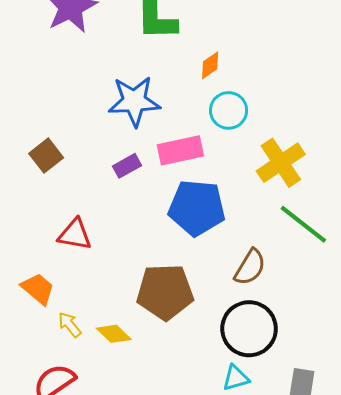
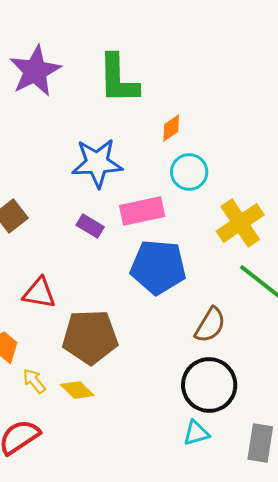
purple rectangle: (127, 166) -> (90, 226), turned 60
brown pentagon: (165, 292) -> (90, 337), moved

